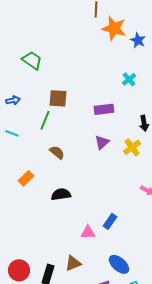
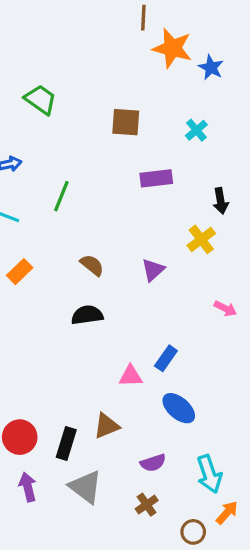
brown square: (58, 98) -> (126, 122), moved
purple triangle: (102, 142) -> (153, 270), moved
brown semicircle: (57, 152) -> (92, 265), moved
orange rectangle: (26, 178) -> (20, 272), moved
blue ellipse: (119, 264) -> (179, 408), moved

